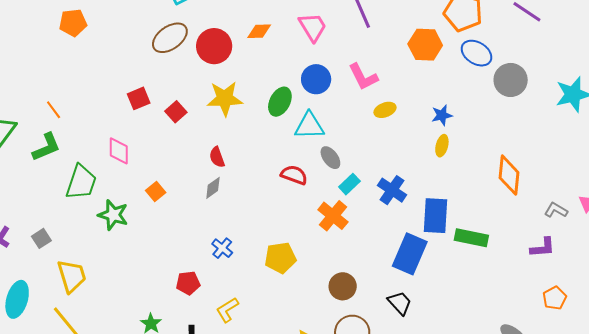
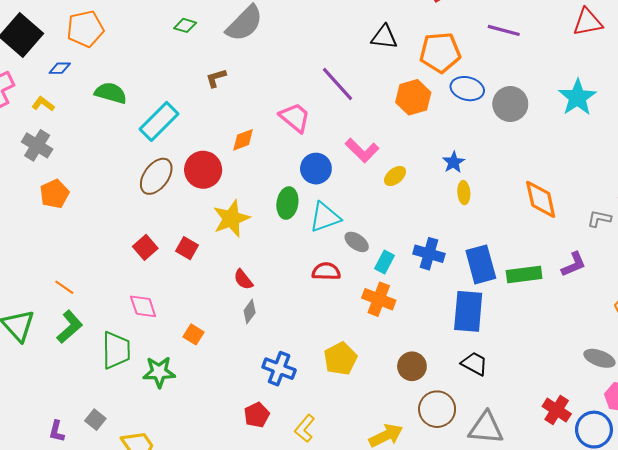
purple L-shape: (543, 247) -> (574, 264), moved
blue cross: (222, 248) -> (279, 369), size x1.4

